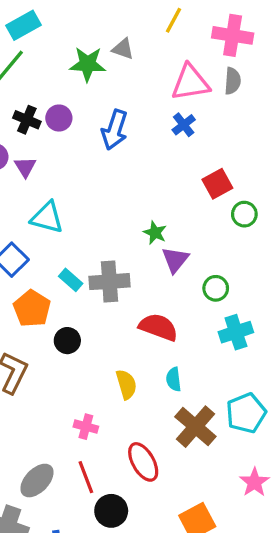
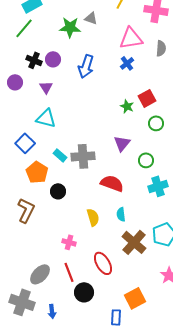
gray semicircle: (233, 81) -> (161, 48), moved
purple triangle: (25, 167) -> (46, 87), moved
green circle: (244, 214) -> (156, 123), moved
green star: (155, 233) -> (127, 106), moved

